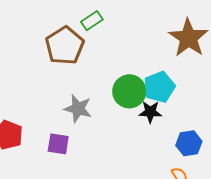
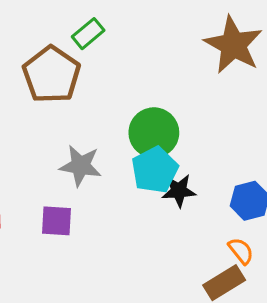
cyan pentagon: (159, 87) -> (155, 170), moved
black star: (150, 112) -> (179, 191), moved

